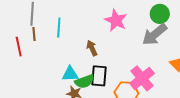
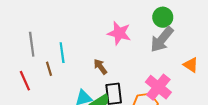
brown line: (34, 34) -> (49, 69), moved

